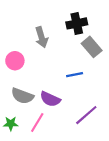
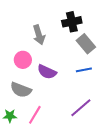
pink circle: (15, 61) -> (23, 60), moved
blue line: (75, 75) -> (84, 70), moved
purple semicircle: (50, 99) -> (47, 72), moved

